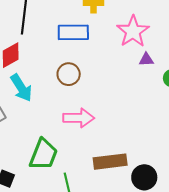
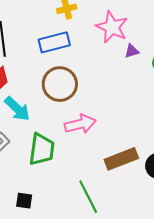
brown circle: (69, 74) -> (60, 84), size x1.5
green trapezoid: (43, 154) -> (42, 149), moved

